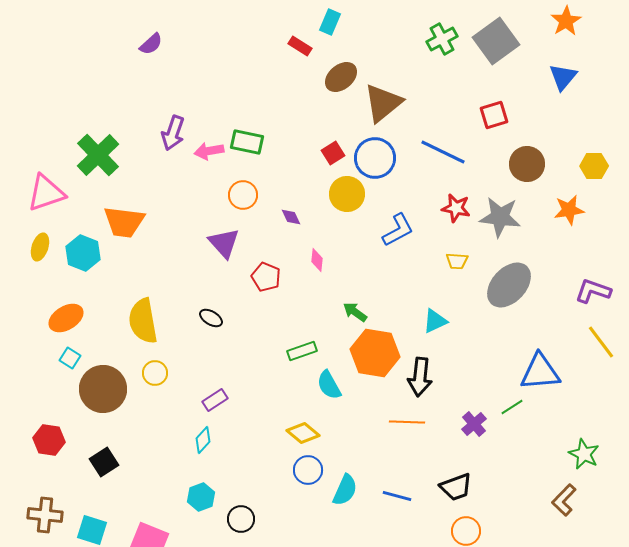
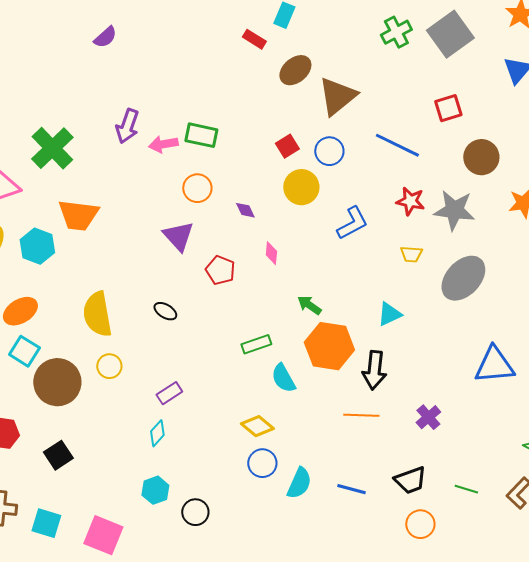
blue circle: (375, 158) -> (329, 151), size x0.7
cyan square: (70, 358) -> (24, 351), size x1.4
green line: (512, 407) -> (466, 489), moved, turned 50

